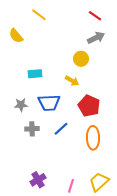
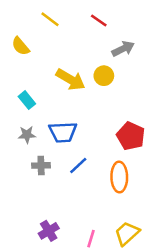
red line: (95, 16) -> (99, 21), moved
cyan rectangle: (35, 74) -> (27, 100), moved, turned 56
yellow arrow: (72, 81) -> (71, 80), moved, size x1.6
red pentagon: (89, 106) -> (131, 136), moved

